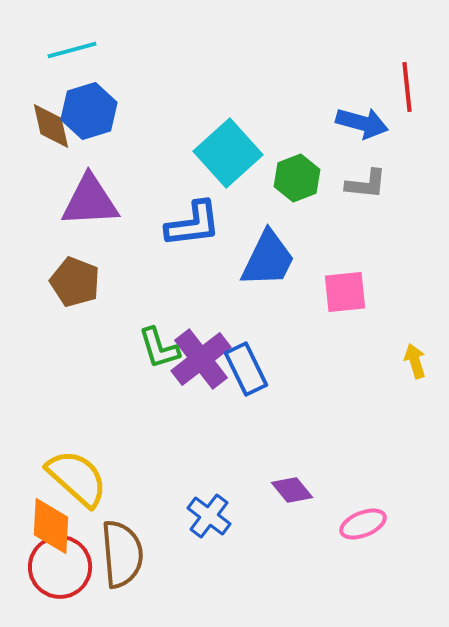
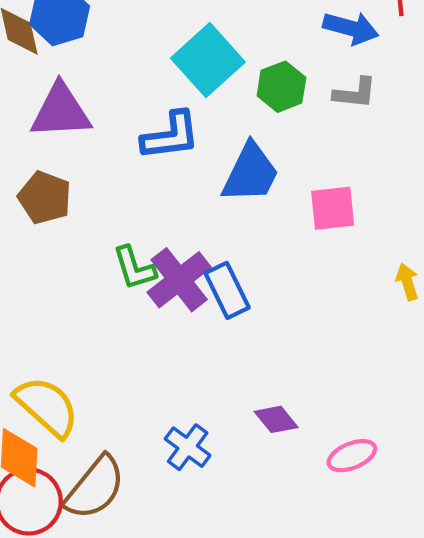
brown semicircle: (122, 554) -> (95, 488), turned 44

